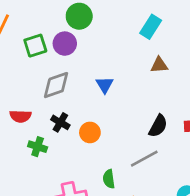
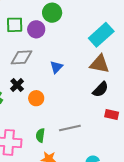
cyan rectangle: (151, 27) -> (101, 35), size x1.4
brown triangle: (159, 65) -> (100, 64), size x1.5
black semicircle: (158, 126) -> (100, 89), moved

